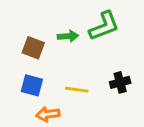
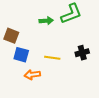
brown square: (33, 48) -> (11, 36), moved

